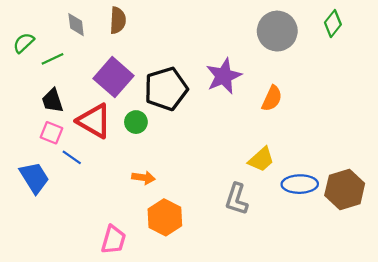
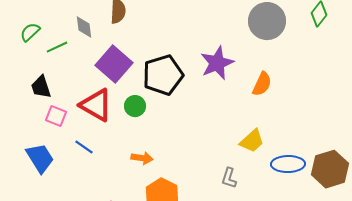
gray diamond: (76, 25) -> (84, 27), moved
black trapezoid: (52, 101) -> (41, 87), moved
blue line: (72, 157) -> (84, 147), moved
gray L-shape: (237, 199) -> (229, 178), size x0.7

